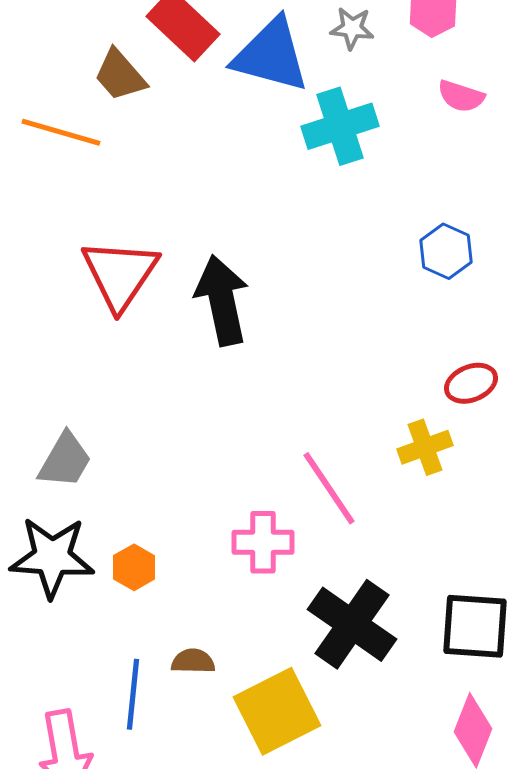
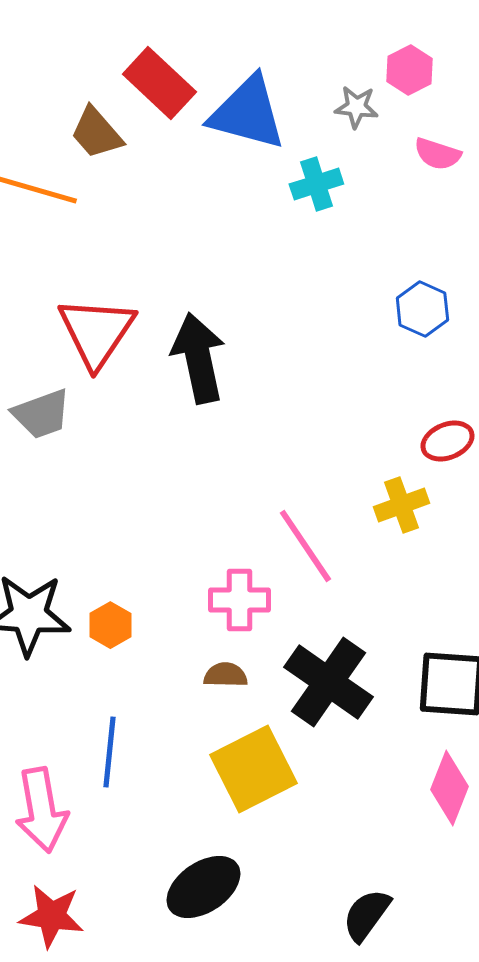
gray star: (352, 28) -> (356, 107), moved
cyan cross: (340, 126) -> (316, 184), size x0.7
gray trapezoid: (65, 460) -> (41, 414), moved, turned 40
brown semicircle: (193, 661) -> (225, 675), moved

